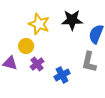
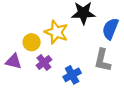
yellow star: (39, 24) -> (56, 32), moved

